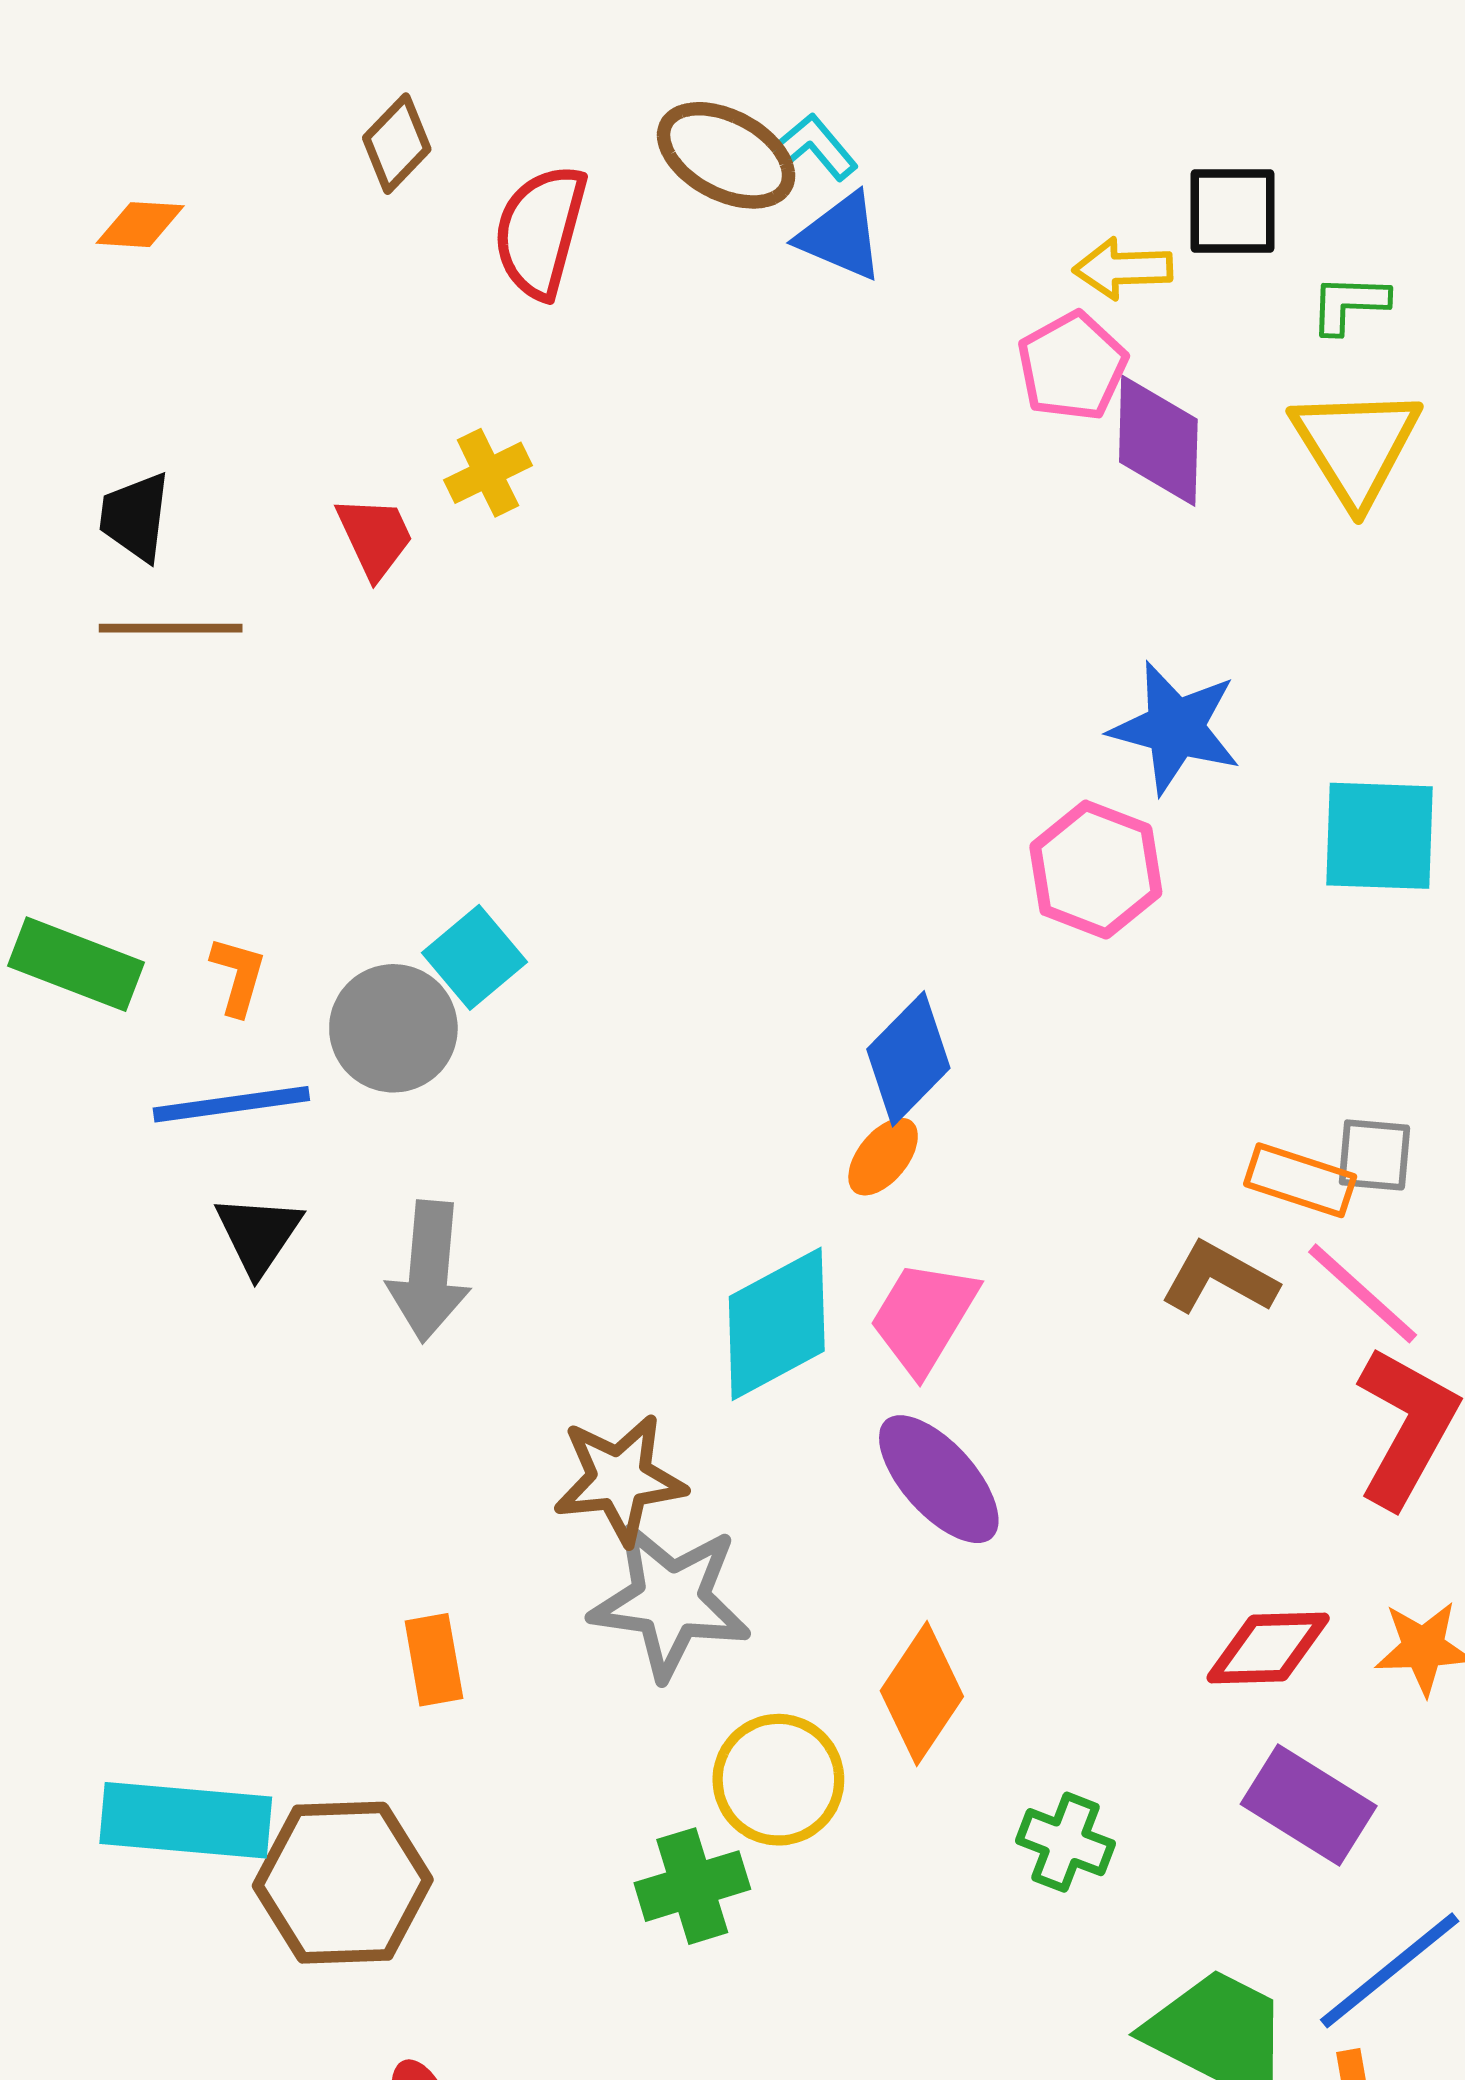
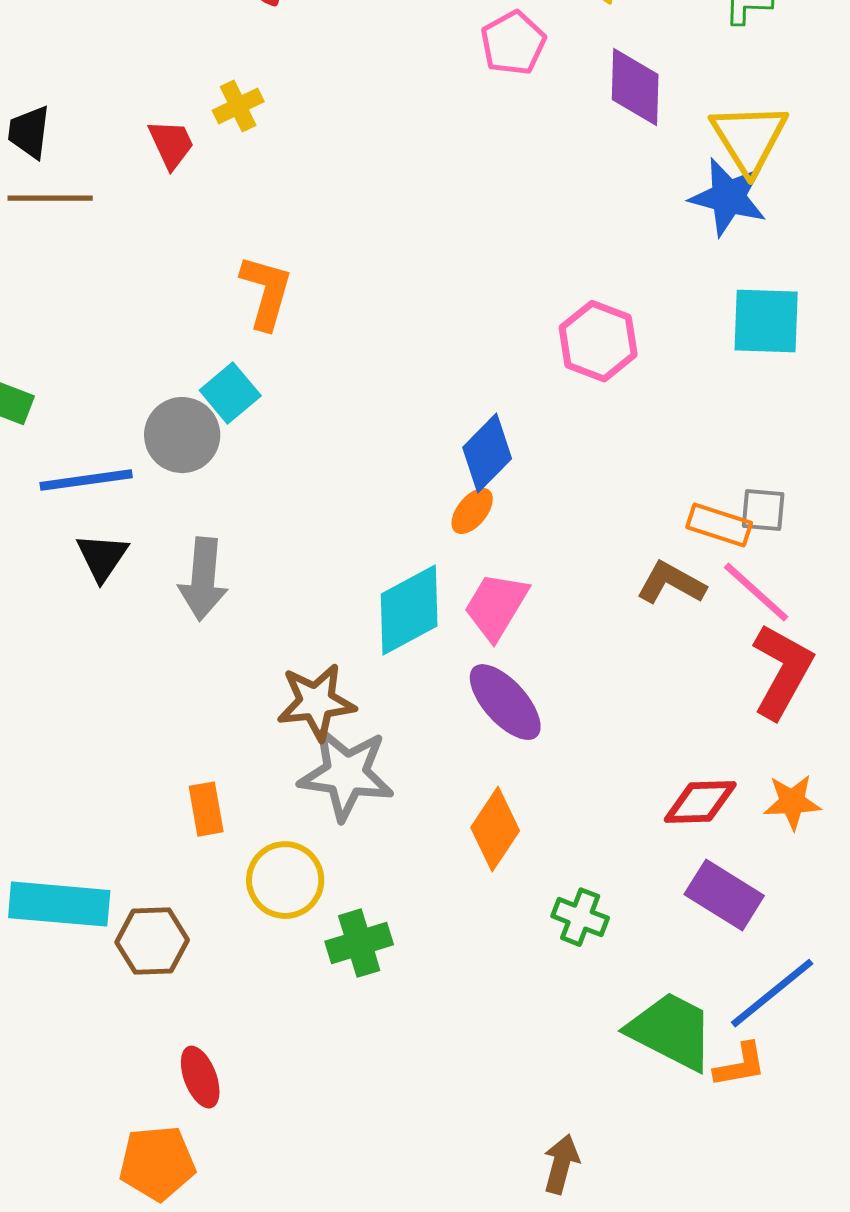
pink pentagon: (1072, 366) -> (513, 43), moved
yellow triangle: (1356, 446) -> (749, 138), moved
blue star: (1175, 728) -> (728, 197), moved
orange L-shape: (238, 976) -> (266, 292), moved, size x1.6
yellow circle: (778, 1780) -> (285, 880), moved
brown hexagon: (343, 1883) -> (152, 941), size x0.7

